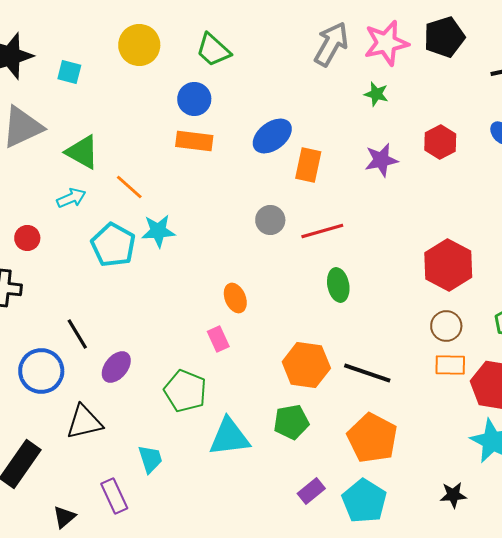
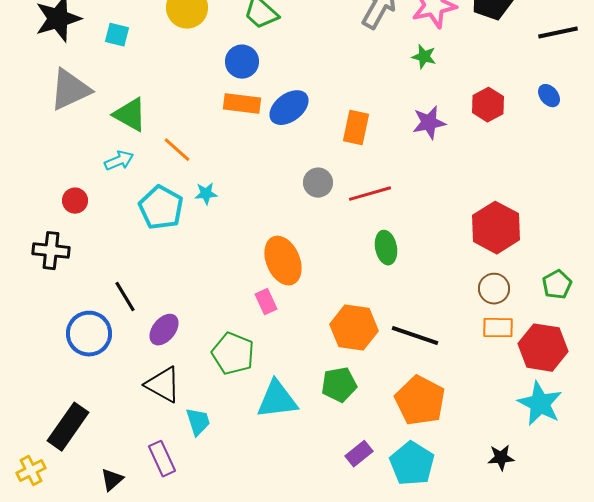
blue ellipse: (272, 136) -> (289, 108), moved
cyan star: (158, 231) -> (206, 194), size x0.7
orange ellipse: (235, 298) -> (283, 261), size x1.6
black triangle: (84, 422) -> (163, 385), moved, turned 42

